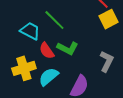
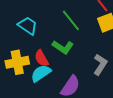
green line: (54, 20) -> (71, 20), moved
red semicircle: (47, 51) -> (41, 58), moved

